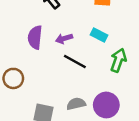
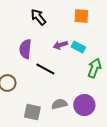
purple arrow: (64, 39) -> (60, 45), moved
black line: (75, 62) -> (45, 69), moved

